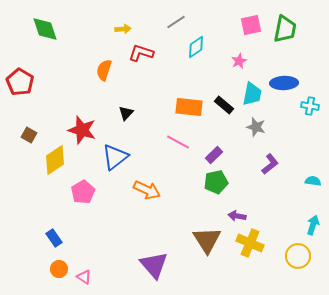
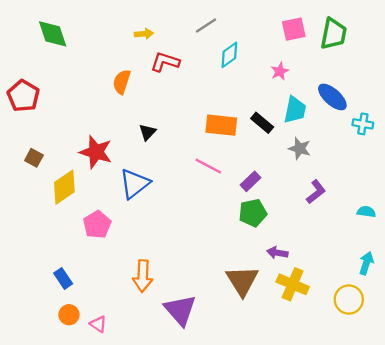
blue ellipse: (284, 83) -> (332, 97), turned 44
orange arrow: (147, 190) -> (143, 276), moved, turned 68

